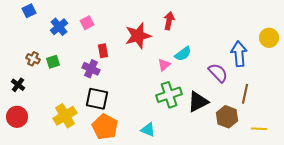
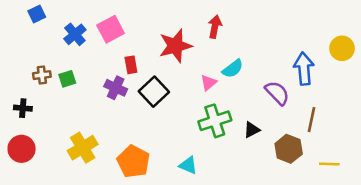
pink square: (87, 23) -> (111, 29), size x1.5
brown cross: (33, 59) -> (42, 75), turned -32
black cross: (18, 85) -> (23, 108), turned -32
black square: (97, 99) -> (154, 92), moved, turned 35
black triangle: (198, 102) -> (252, 130), size x0.6

